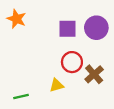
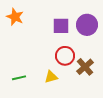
green line: (21, 96) -> (19, 78), moved

